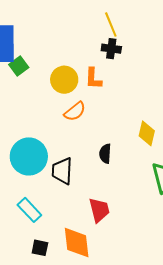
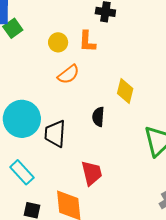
yellow circle: (64, 80) -> (58, 42), size x0.7
yellow diamond: (147, 133) -> (125, 91), moved

